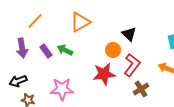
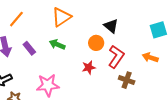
green arrow: (65, 50) -> (57, 44), moved
red star: (104, 74) -> (89, 67), size x0.6
brown cross: (141, 89) -> (127, 80), turned -35

